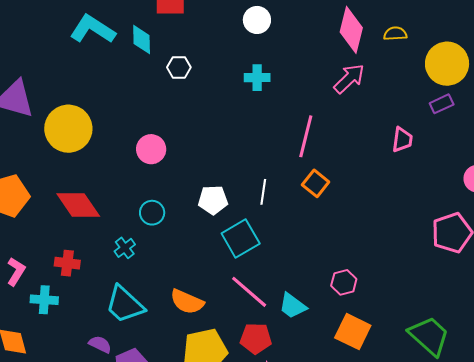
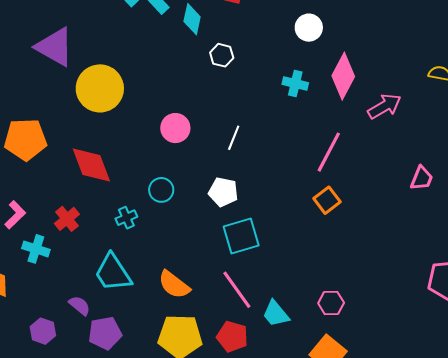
pink diamond: (351, 30) -> (343, 76), moved
white line: (263, 192) -> (234, 138), moved
red cross: (67, 263) -> (67, 219), turned 30

